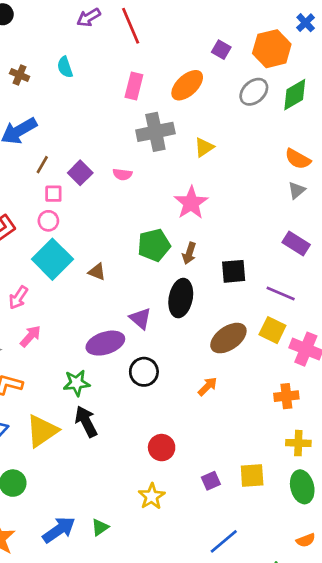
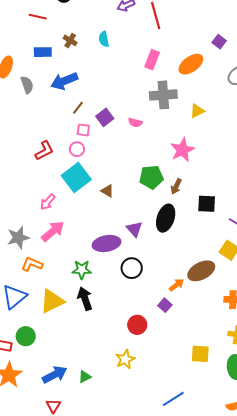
pink arrow: (30, 336) -> (53, 231), size x1.4
brown ellipse: (228, 338) -> (201, 271), moved
purple square: (211, 481) -> (165, 305), moved, turned -32

